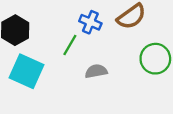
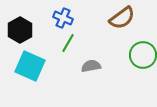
blue cross: (90, 22) -> (63, 18), moved

